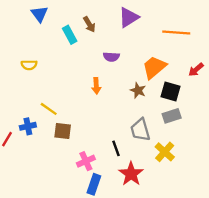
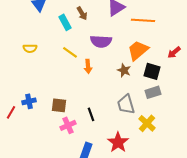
orange line: (176, 32) -> (143, 20), moved
purple semicircle: (111, 57) -> (101, 41), size x1.5
yellow line: (49, 109) -> (70, 52), moved
black line: (116, 148) -> (91, 114), moved
pink cross: (86, 161) -> (68, 125), moved

